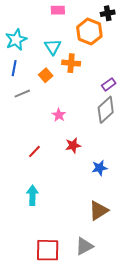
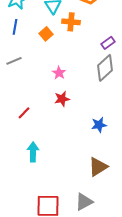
gray line: (22, 94) -> (14, 61), moved
red star: (73, 145) -> (62, 99), moved
red line: (34, 152) -> (24, 113), moved

